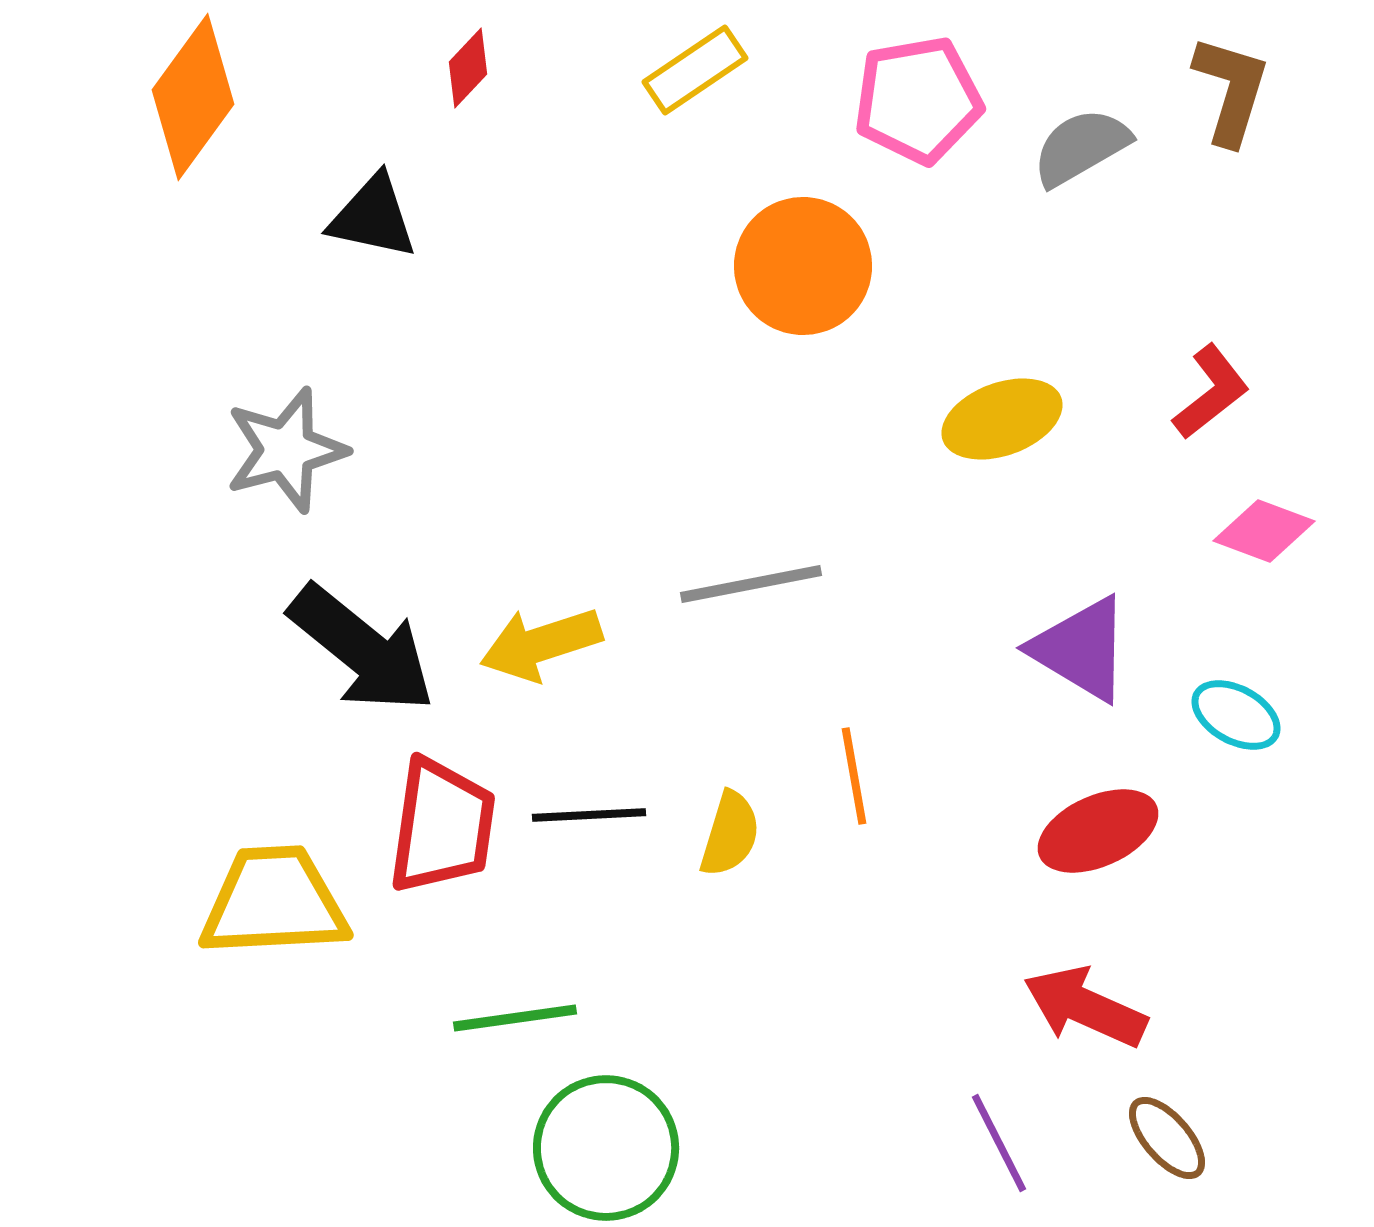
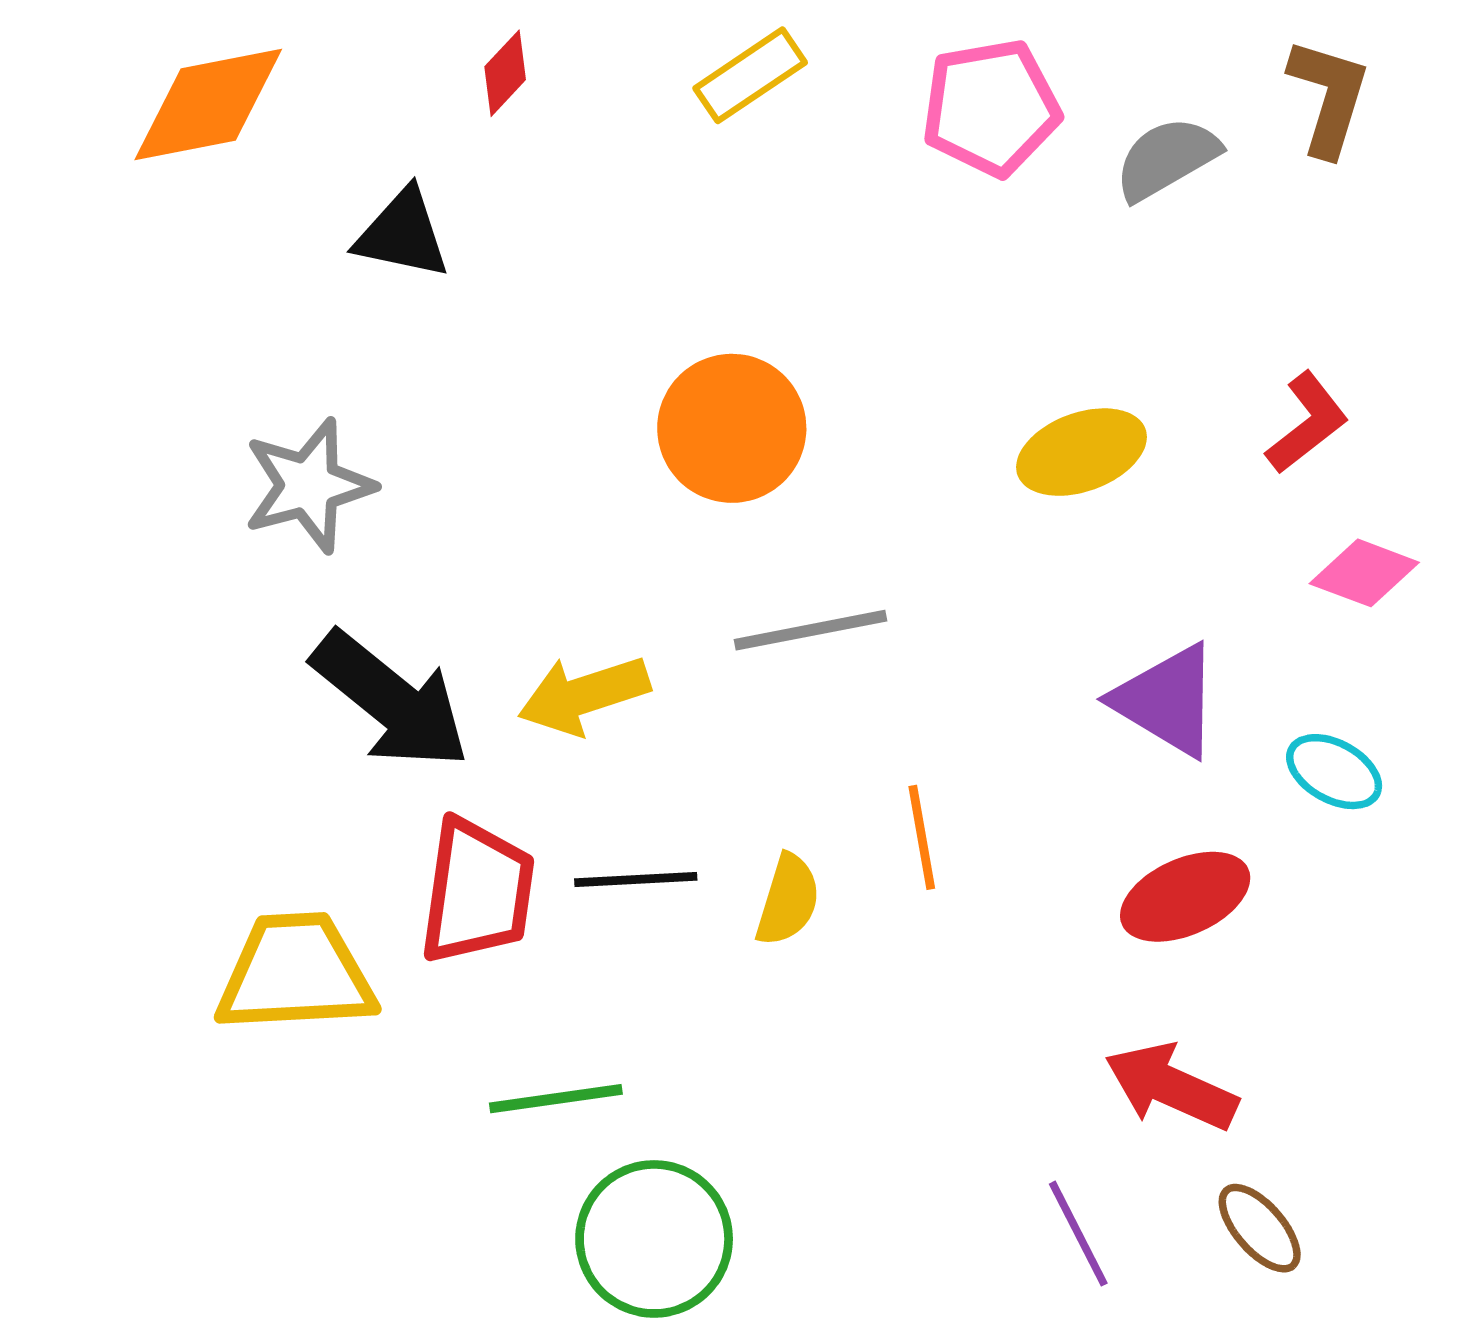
orange diamond: (193, 97) -> (208, 104), turned 43
orange circle: (803, 266) -> (732, 428), moved

